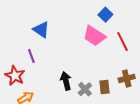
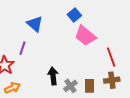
blue square: (105, 15) -> (74, 15), moved
red line: (123, 42) -> (111, 57), moved
purple line: (31, 56) -> (22, 48), turned 32

